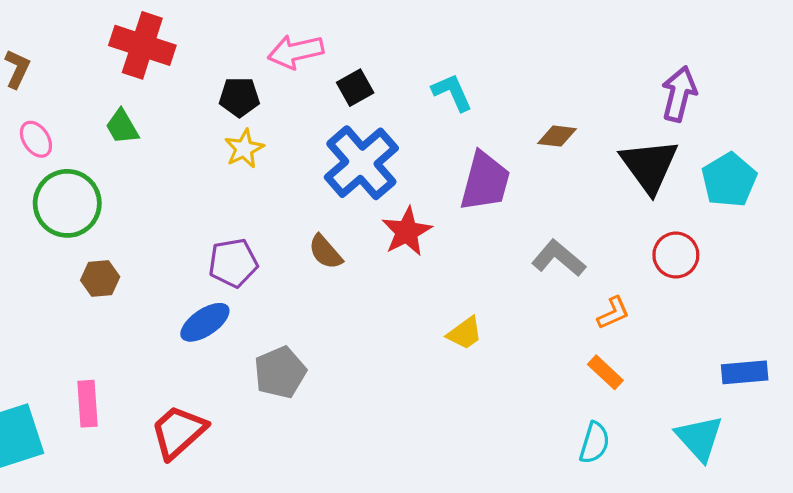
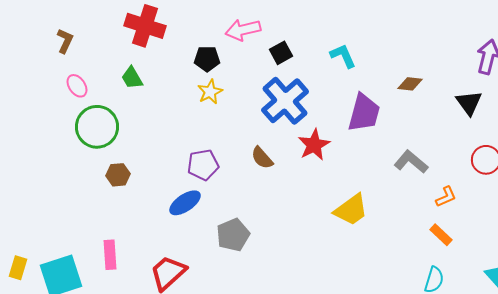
black triangle: (649, 166) -> (469, 103), size x0.7
yellow trapezoid: (465, 333) -> (351, 210), size x1.5

